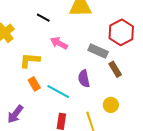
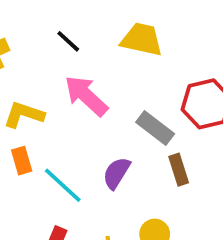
pink arrow: (59, 43) -> (86, 96), size x1.4
purple semicircle: (84, 79) -> (116, 173), turned 30

